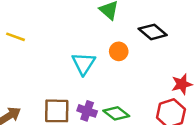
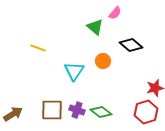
yellow line: (15, 37) -> (38, 48), moved

